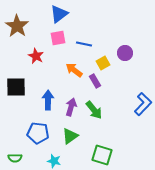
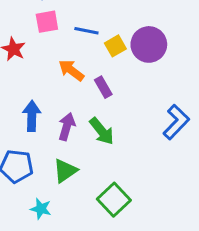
purple circle: (125, 53) -> (149, 44), size x1.5
yellow square: (103, 63) -> (115, 46), moved
green square: (102, 155) -> (114, 200), turned 30

